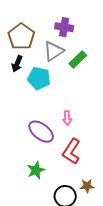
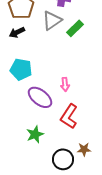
black arrow: (17, 64) -> (17, 32), turned 42
cyan pentagon: (39, 78) -> (21, 69), moved

